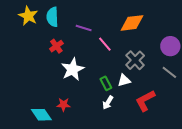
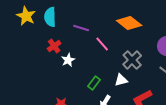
orange diamond: (132, 23) -> (129, 23), turned 45
white star: (73, 69) -> (68, 60), moved, size x0.6
green rectangle: (106, 83) -> (94, 83), moved, turned 64

